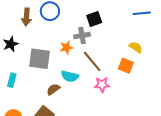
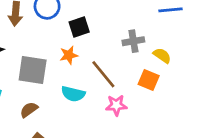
black square: (94, 19) -> (79, 27), moved
gray cross: (82, 36) -> (133, 41), moved
brown semicircle: (53, 89) -> (29, 110), moved

